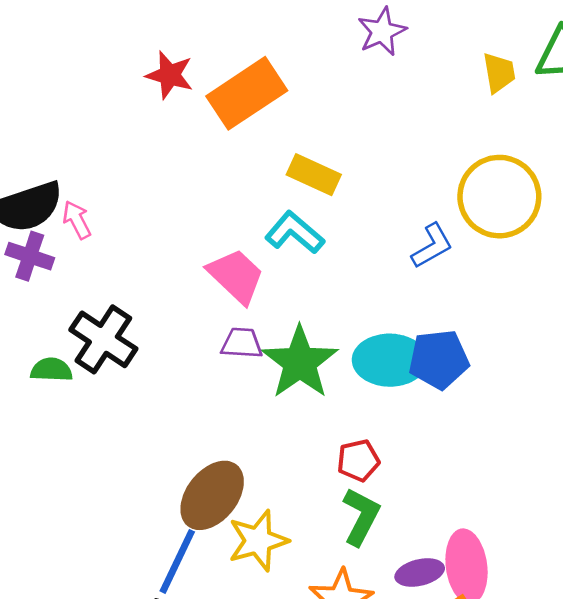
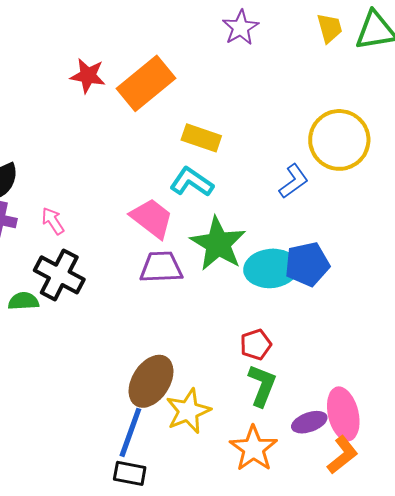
yellow trapezoid: (499, 73) -> (330, 28), moved
pink arrow: (77, 220) -> (53, 221), moved
purple trapezoid: (242, 343) -> (161, 267), size x1.4
green star: (300, 362) -> (218, 244), moved

